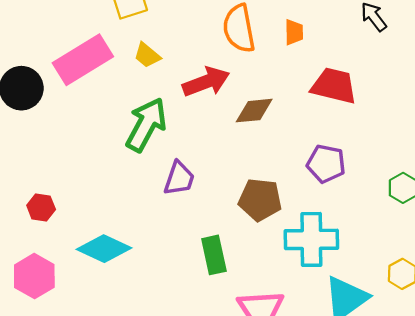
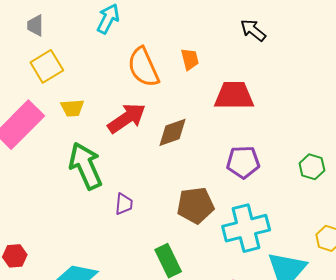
yellow trapezoid: (147, 55) -> (72, 108), turned -30
green arrow: (146, 125) -> (86, 166), turned -39
purple trapezoid: (179, 178) -> (124, 204), size x0.7

